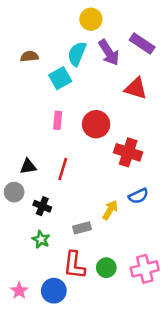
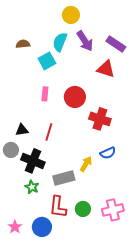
purple rectangle: (142, 44) -> (116, 44), moved
black cross: (42, 206) -> (33, 161), size x1.6
gray rectangle: (82, 228) -> (64, 178), size x1.5

